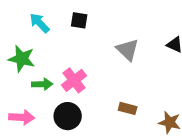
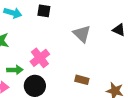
cyan arrow: (40, 23) -> (13, 13), turned 150
green arrow: (42, 84) -> (15, 70), moved

